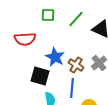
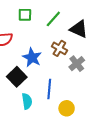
brown cross: (76, 65) -> (59, 48), moved
black square: (40, 76) -> (17, 77), turned 30

